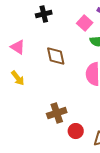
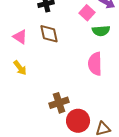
brown diamond: (56, 56) -> (49, 34), moved
red circle: (76, 131) -> (78, 121), size x1.5

